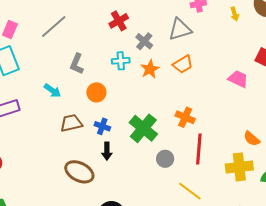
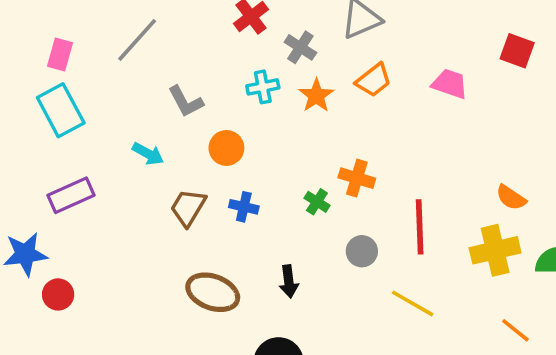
gray L-shape: (77, 64) -> (186, 102), turned -45
pink trapezoid: (238, 79) -> (450, 84), moved
orange cross: (185, 117) -> (357, 178), moved
brown trapezoid: (71, 123) -> (188, 207), turned -40
green cross: (143, 128) -> (317, 202), size x0.5
black arrow: (107, 151) -> (289, 281), moved

